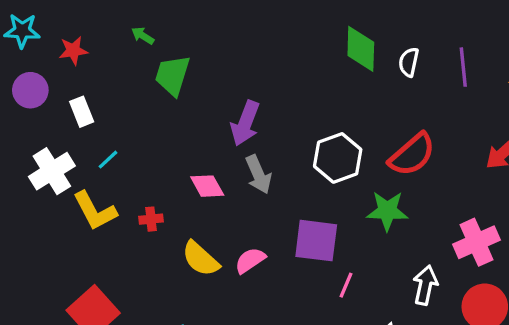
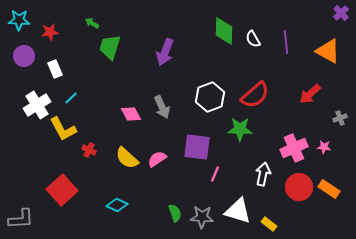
white semicircle: (409, 62) -> (253, 39), turned -42
purple arrow: (245, 123) -> (165, 52), moved
red cross: (151, 219) -> (89, 150), moved, turned 32

